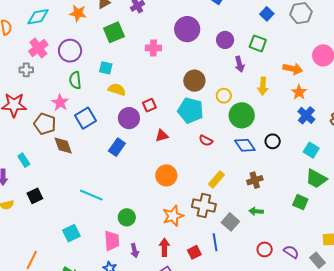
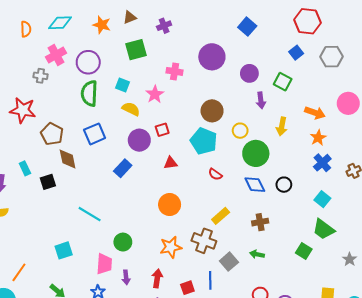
green semicircle: (75, 80) -> (89, 93), size x1.4
pink star: (60, 103) -> (155, 94), moved
black square: (35, 196) -> (48, 182), moved

